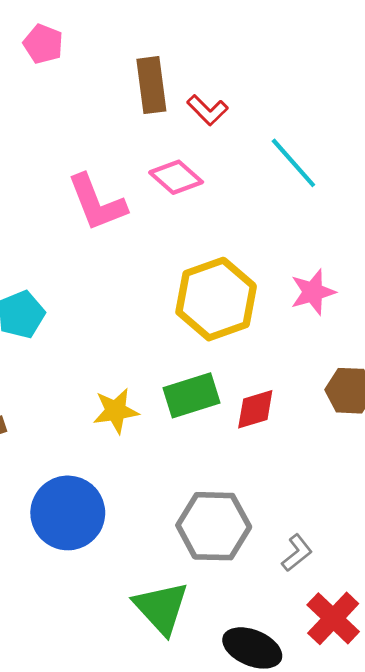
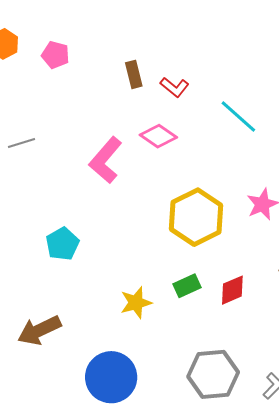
brown rectangle: (151, 85) -> (134, 74), size x0.7
pink L-shape: (97, 203) -> (106, 160), turned 69
green rectangle: (191, 395) -> (187, 286), size x0.7

